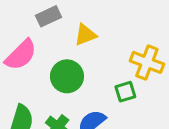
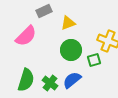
green circle: (67, 76) -> (71, 50), moved

